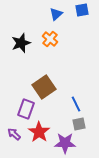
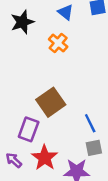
blue triangle: (56, 14) -> (66, 12), turned -40
black star: (21, 43) -> (22, 22), moved

